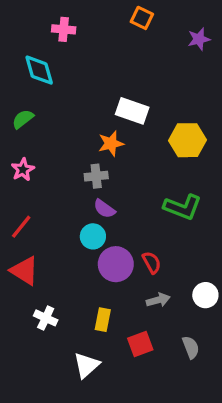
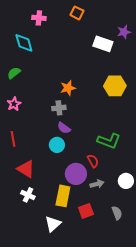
orange square: (142, 18) -> (77, 13), moved
purple star: (199, 39) -> (124, 32), moved
white rectangle: (132, 111) -> (103, 44), moved
green L-shape: (183, 207) -> (109, 141), moved
red line: (21, 227) -> (13, 139), turned -49
purple circle: (116, 264) -> (76, 174), moved
red triangle: (24, 271) -> (26, 169), moved
yellow rectangle: (103, 320) -> (63, 196), size x1.5

